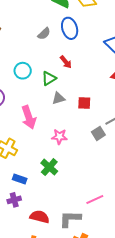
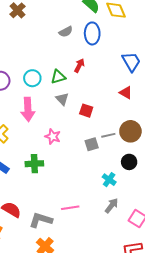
red arrow: (66, 62) -> (79, 65), turned -128
cyan circle: (23, 71) -> (32, 78), moved
gray triangle: (58, 98) -> (62, 99), turned 48
green cross: (49, 167) -> (34, 164), turned 30

